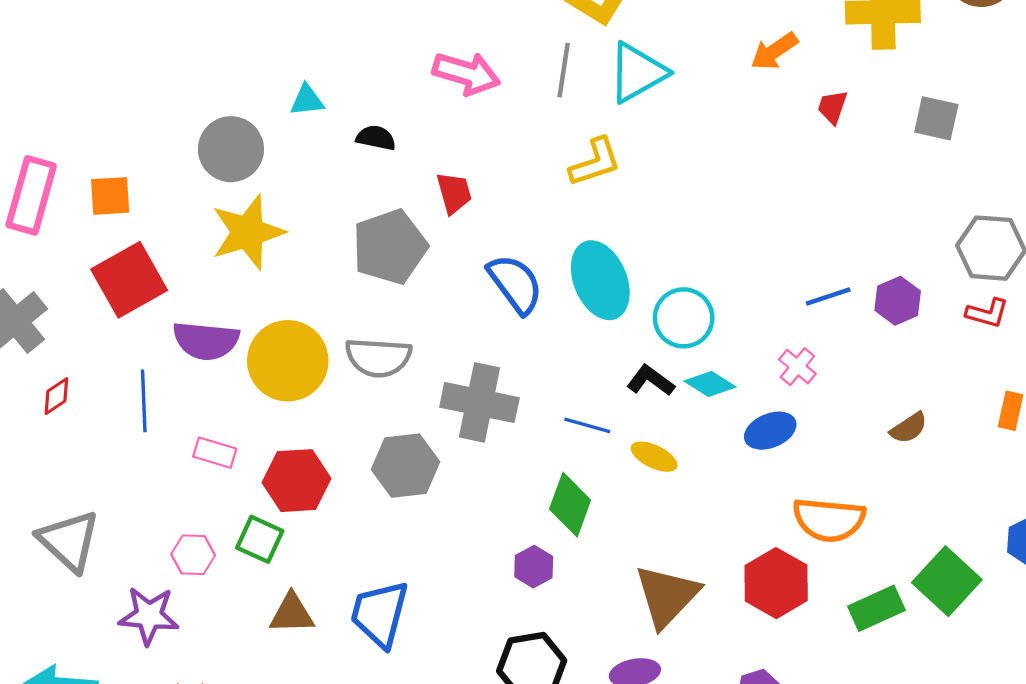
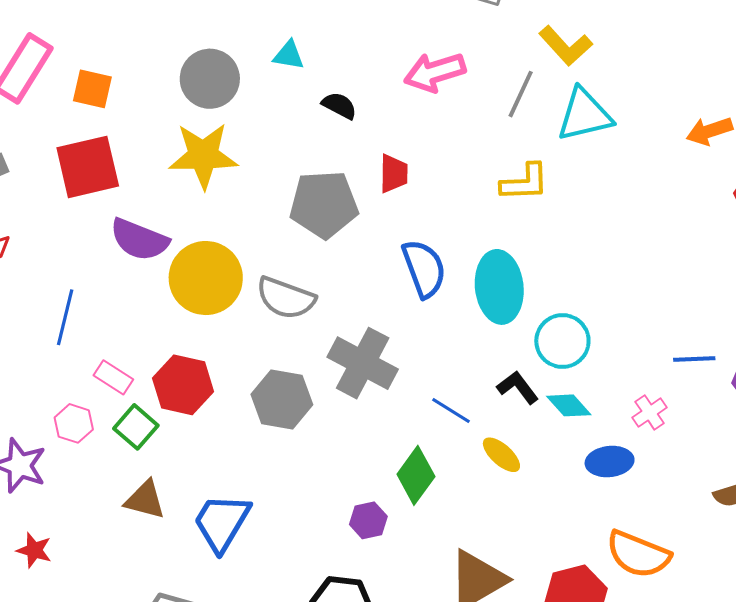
pink arrow: (466, 73) -> (435, 72), turned 130
blue line: (144, 401) -> (65, 317), moved
pink rectangle: (215, 453) -> (113, 377), moved

